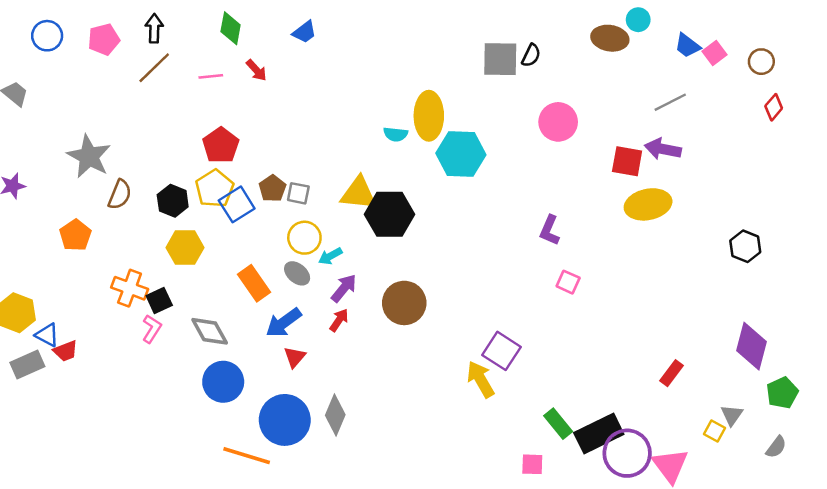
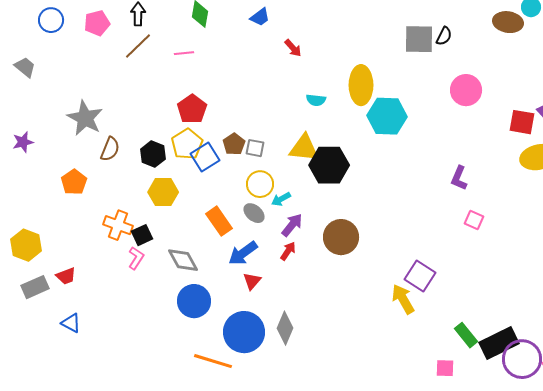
red arrow: (256, 70) -> (293, 48), moved
cyan semicircle: (396, 134) -> (316, 100), moved
blue triangle: (47, 335) -> (71, 323), moved

